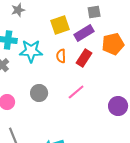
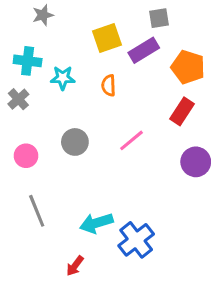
orange pentagon: (113, 44) -> (188, 67), turned 30
cyan star: (31, 51) -> (63, 78), size x0.7
red rectangle: (84, 58) -> (182, 111), moved

